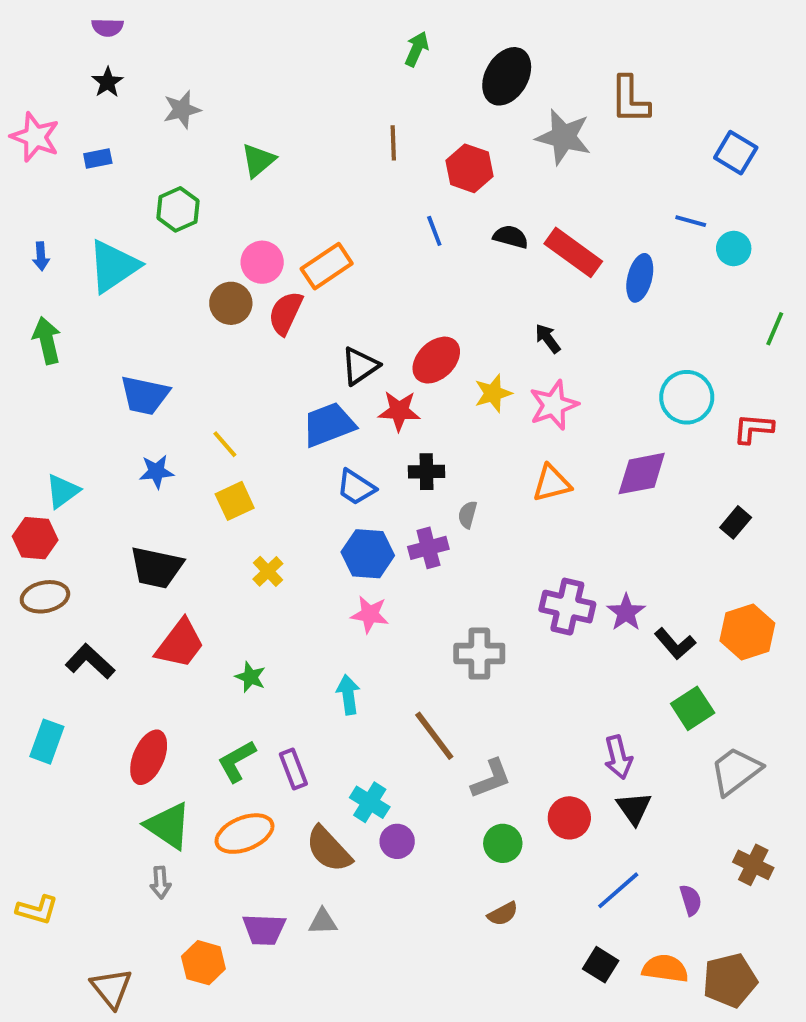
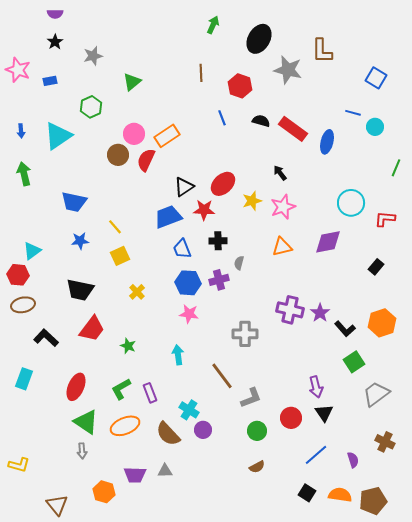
blue trapezoid: (356, 487) -> (182, 249), turned 35

